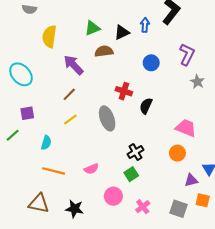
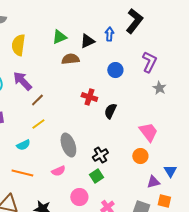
purple arrow: (73, 65) -> (22, 81), moved
gray ellipse: (107, 118) -> (68, 145), moved
pink trapezoid: (186, 128) -> (148, 132), turned 30
cyan semicircle: (46, 143) -> (23, 145), moved, turned 48

